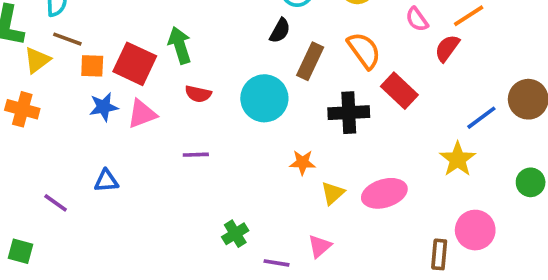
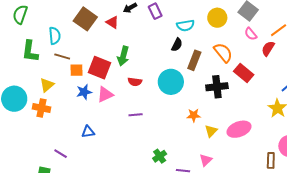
green arrow: (180, 45) -> (123, 56), turned -144
yellow triangle: (37, 60) -> (47, 85), moved
orange cross: (22, 109) -> (41, 108), moved
purple line: (56, 203) -> (61, 154), moved

